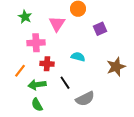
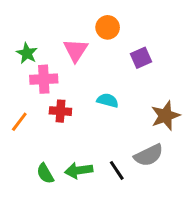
green star: (25, 17) -> (27, 53), moved
black line: (65, 83) -> (117, 170), moved
green arrow: (37, 85) -> (79, 170), moved
gray semicircle: (85, 99) -> (149, 155), moved

